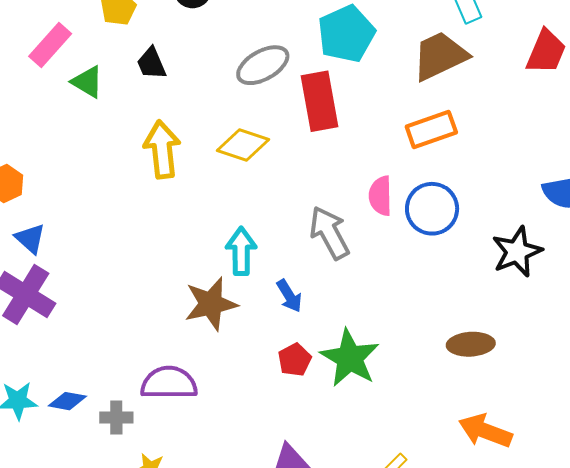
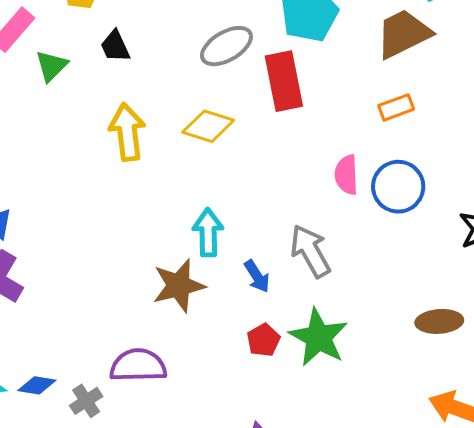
green triangle: (87, 82) -> (51, 66), turned 45
orange rectangle: (431, 129) -> (396, 107), size x0.7
gray arrow: (329, 233) -> (310, 251), moved
gray cross: (116, 418) -> (86, 401), turned -32

